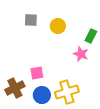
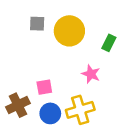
yellow circle: (58, 26) -> (69, 31), size x1.6
pink star: (81, 54) -> (91, 74), moved

